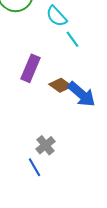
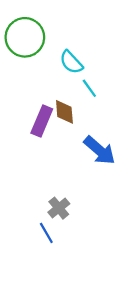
brown diamond: (61, 85) -> (64, 112), moved, turned 50

